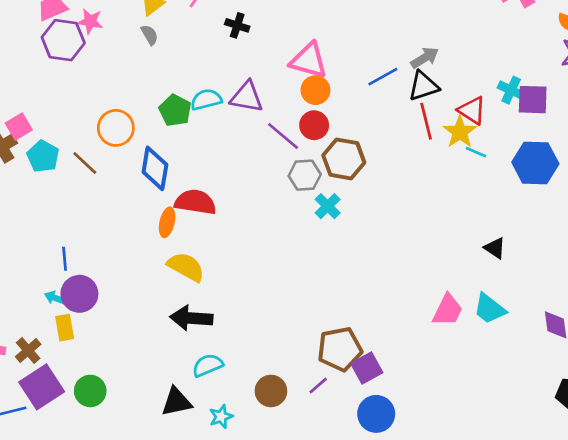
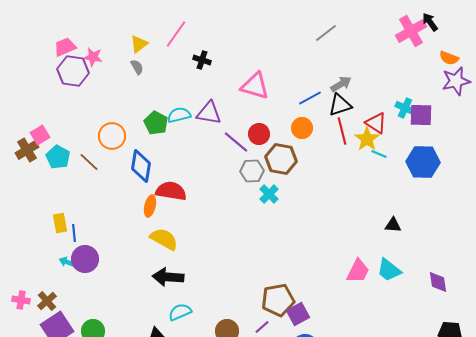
orange circle: (315, 90) -> (302, 128), moved
black triangle: (495, 248) -> (393, 225), turned -30
yellow rectangle: (65, 328) -> (60, 223), moved

